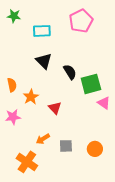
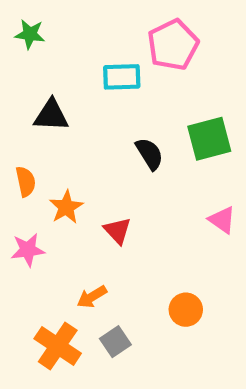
cyan rectangle: (42, 31) -> (122, 77), moved
black triangle: (44, 61) -> (51, 115), moved, turned -42
green square: (91, 84) -> (209, 139), moved
gray square: (66, 146) -> (115, 342), moved, turned -32
orange circle: (95, 149) -> (186, 310), moved

